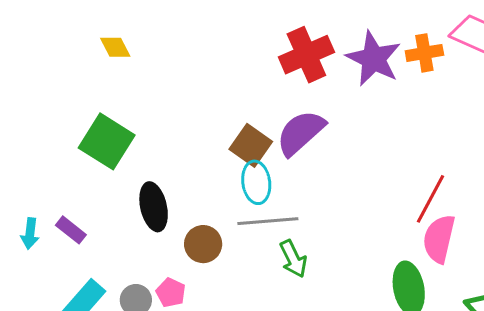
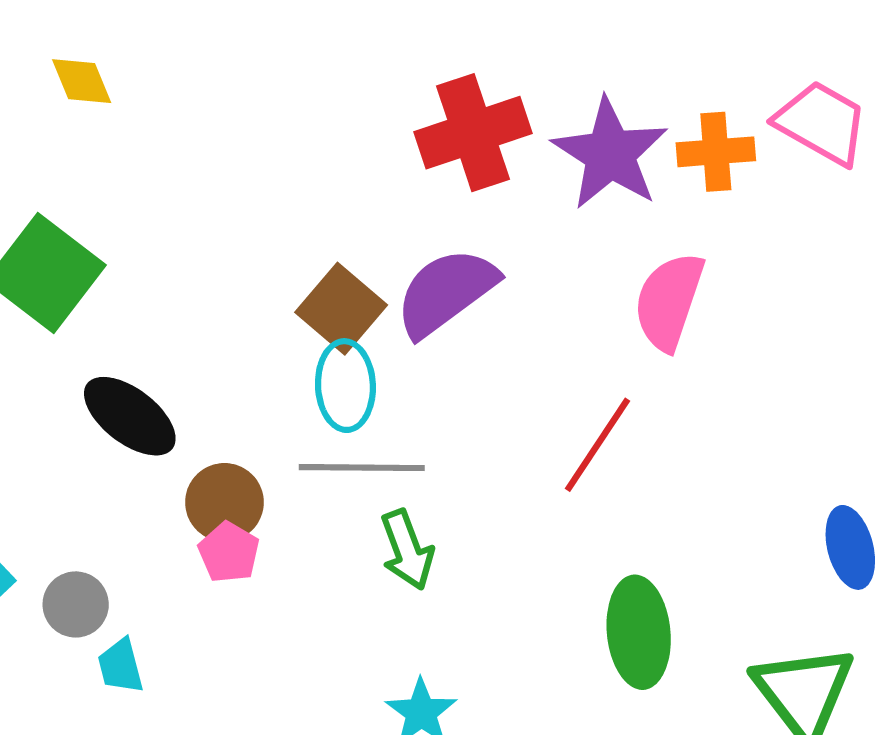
red line: (430, 199) -> (598, 445), moved
black ellipse: (154, 207) -> (130, 416), turned -45
pink semicircle: (439, 239) -> (669, 301), moved
pink pentagon: (171, 293) -> (229, 552), moved

